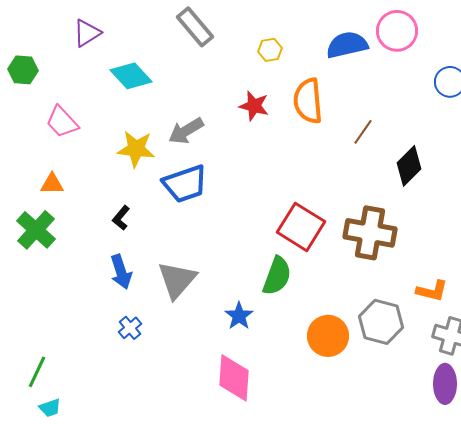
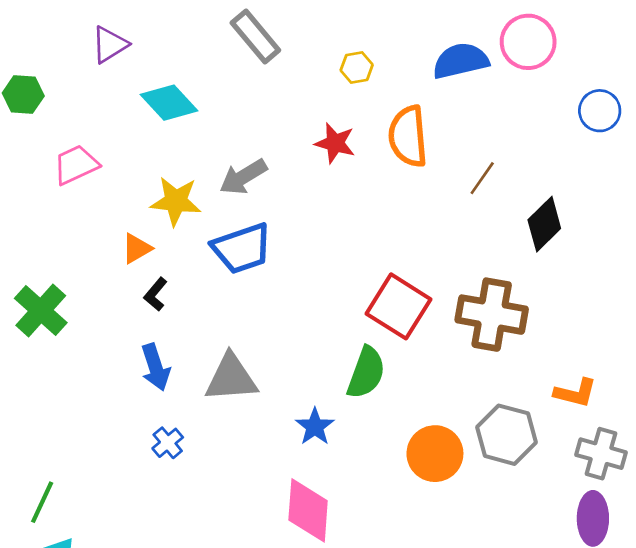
pink trapezoid: (62, 122) -> (76, 165), turned 108
orange triangle: (52, 184) -> (137, 248), moved, turned -30
gray triangle: (177, 280) -> (231, 378), turned 45

